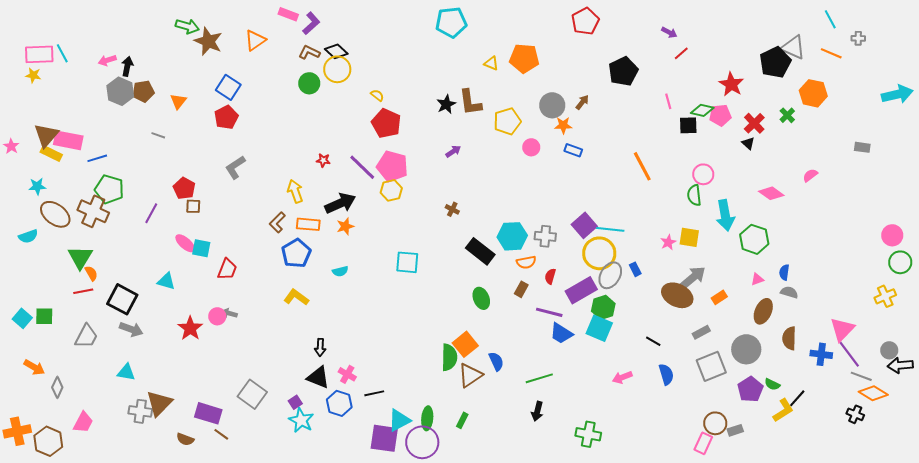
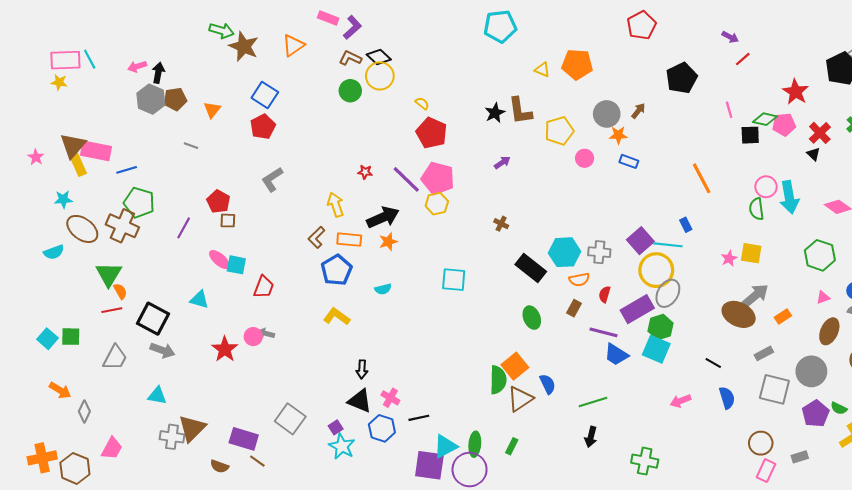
yellow rectangle: (51, 153) -> (78, 165), turned 40
cyan arrow: (725, 215) -> (789, 197), moved
blue rectangle: (635, 269) -> (686, 225), moved
gray square: (711, 366) -> (774, 389), turned 36
brown circle: (715, 423) -> (761, 443), moved

